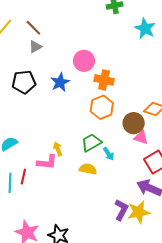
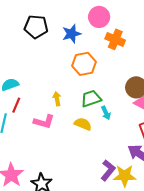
orange hexagon: (102, 107) -> (84, 64), moved
pink L-shape: (47, 162) -> (44, 122), moved
red line: (23, 177) -> (16, 105), moved

